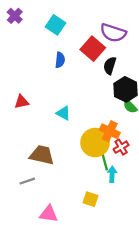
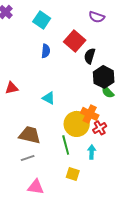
purple semicircle: (113, 33) -> (97, 17), moved, size x0.7
green line: (104, 160) -> (66, 145), moved
gray line: (27, 181) -> (28, 158), moved

